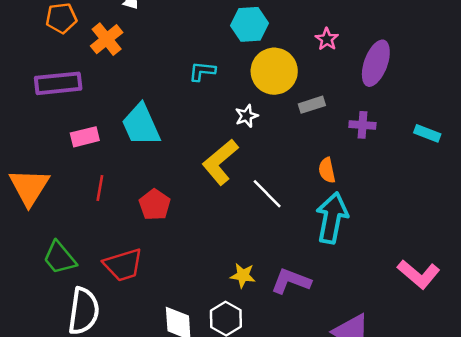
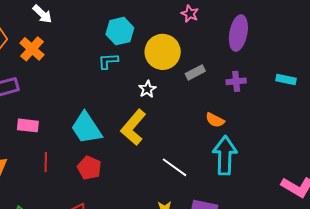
cyan hexagon: (250, 24) -> (120, 31), moved
pink star: (327, 39) -> (190, 14), moved
cyan trapezoid: (141, 125) -> (86, 128), moved
pink rectangle: (85, 137) -> (28, 125), turned 30
orange semicircle: (327, 170) -> (215, 120), turned -42
white line: (267, 194) -> (175, 167), moved

